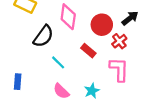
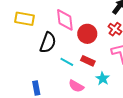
red circle: (102, 25) -> (87, 34), moved
red rectangle: (88, 51) -> (88, 61), moved

